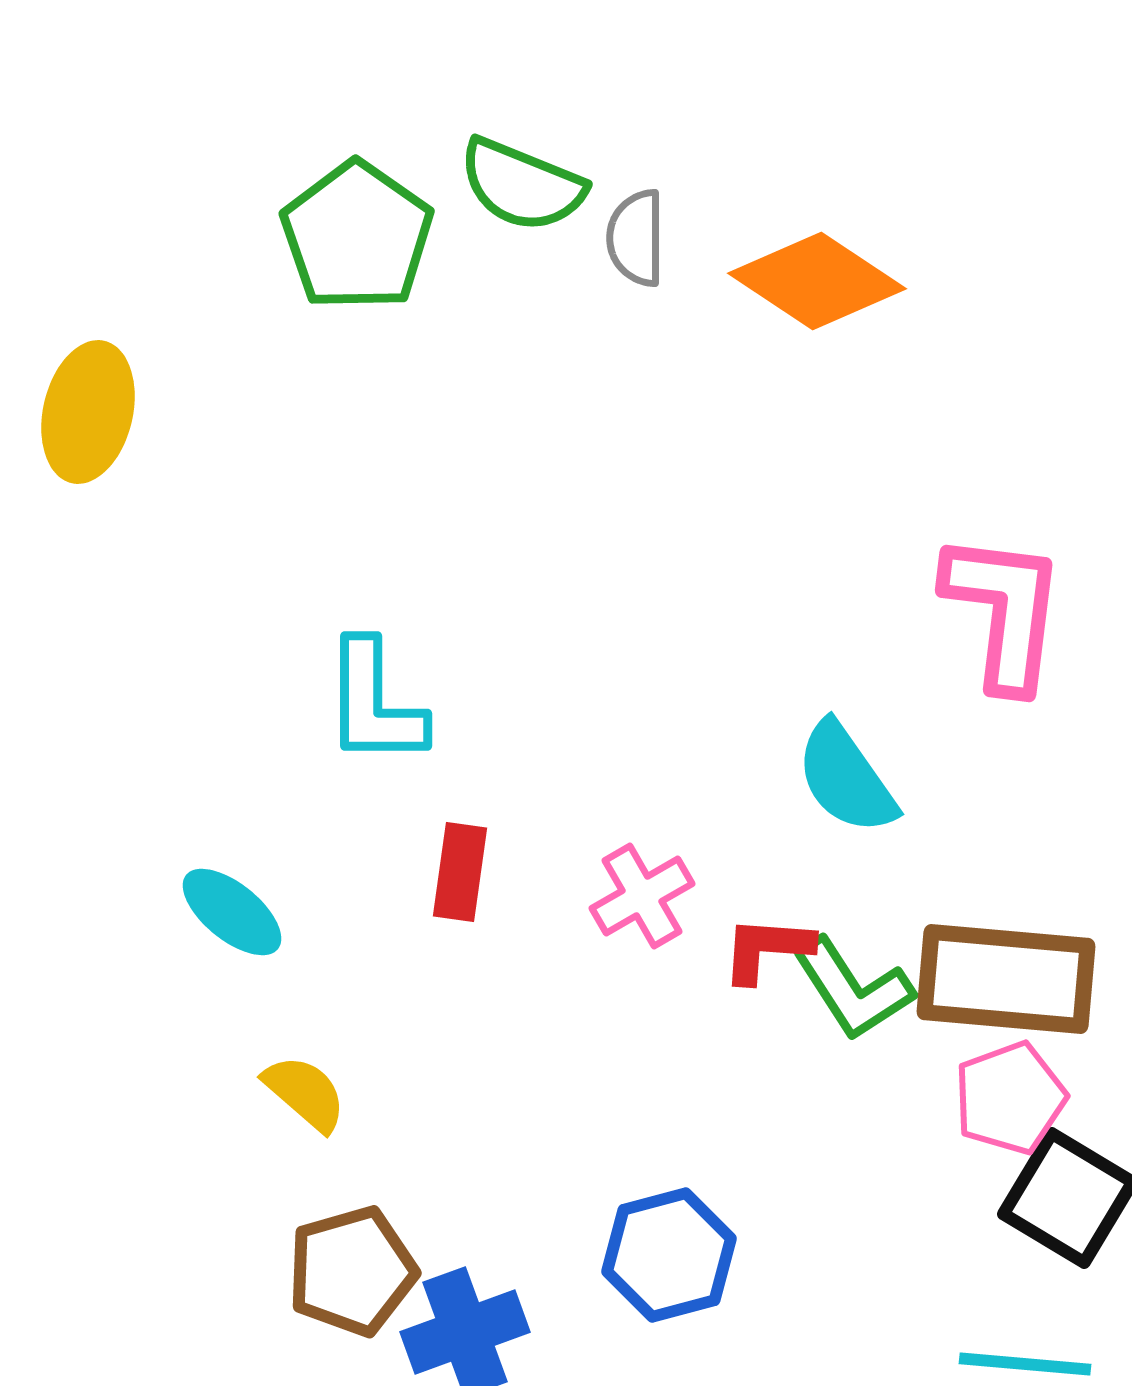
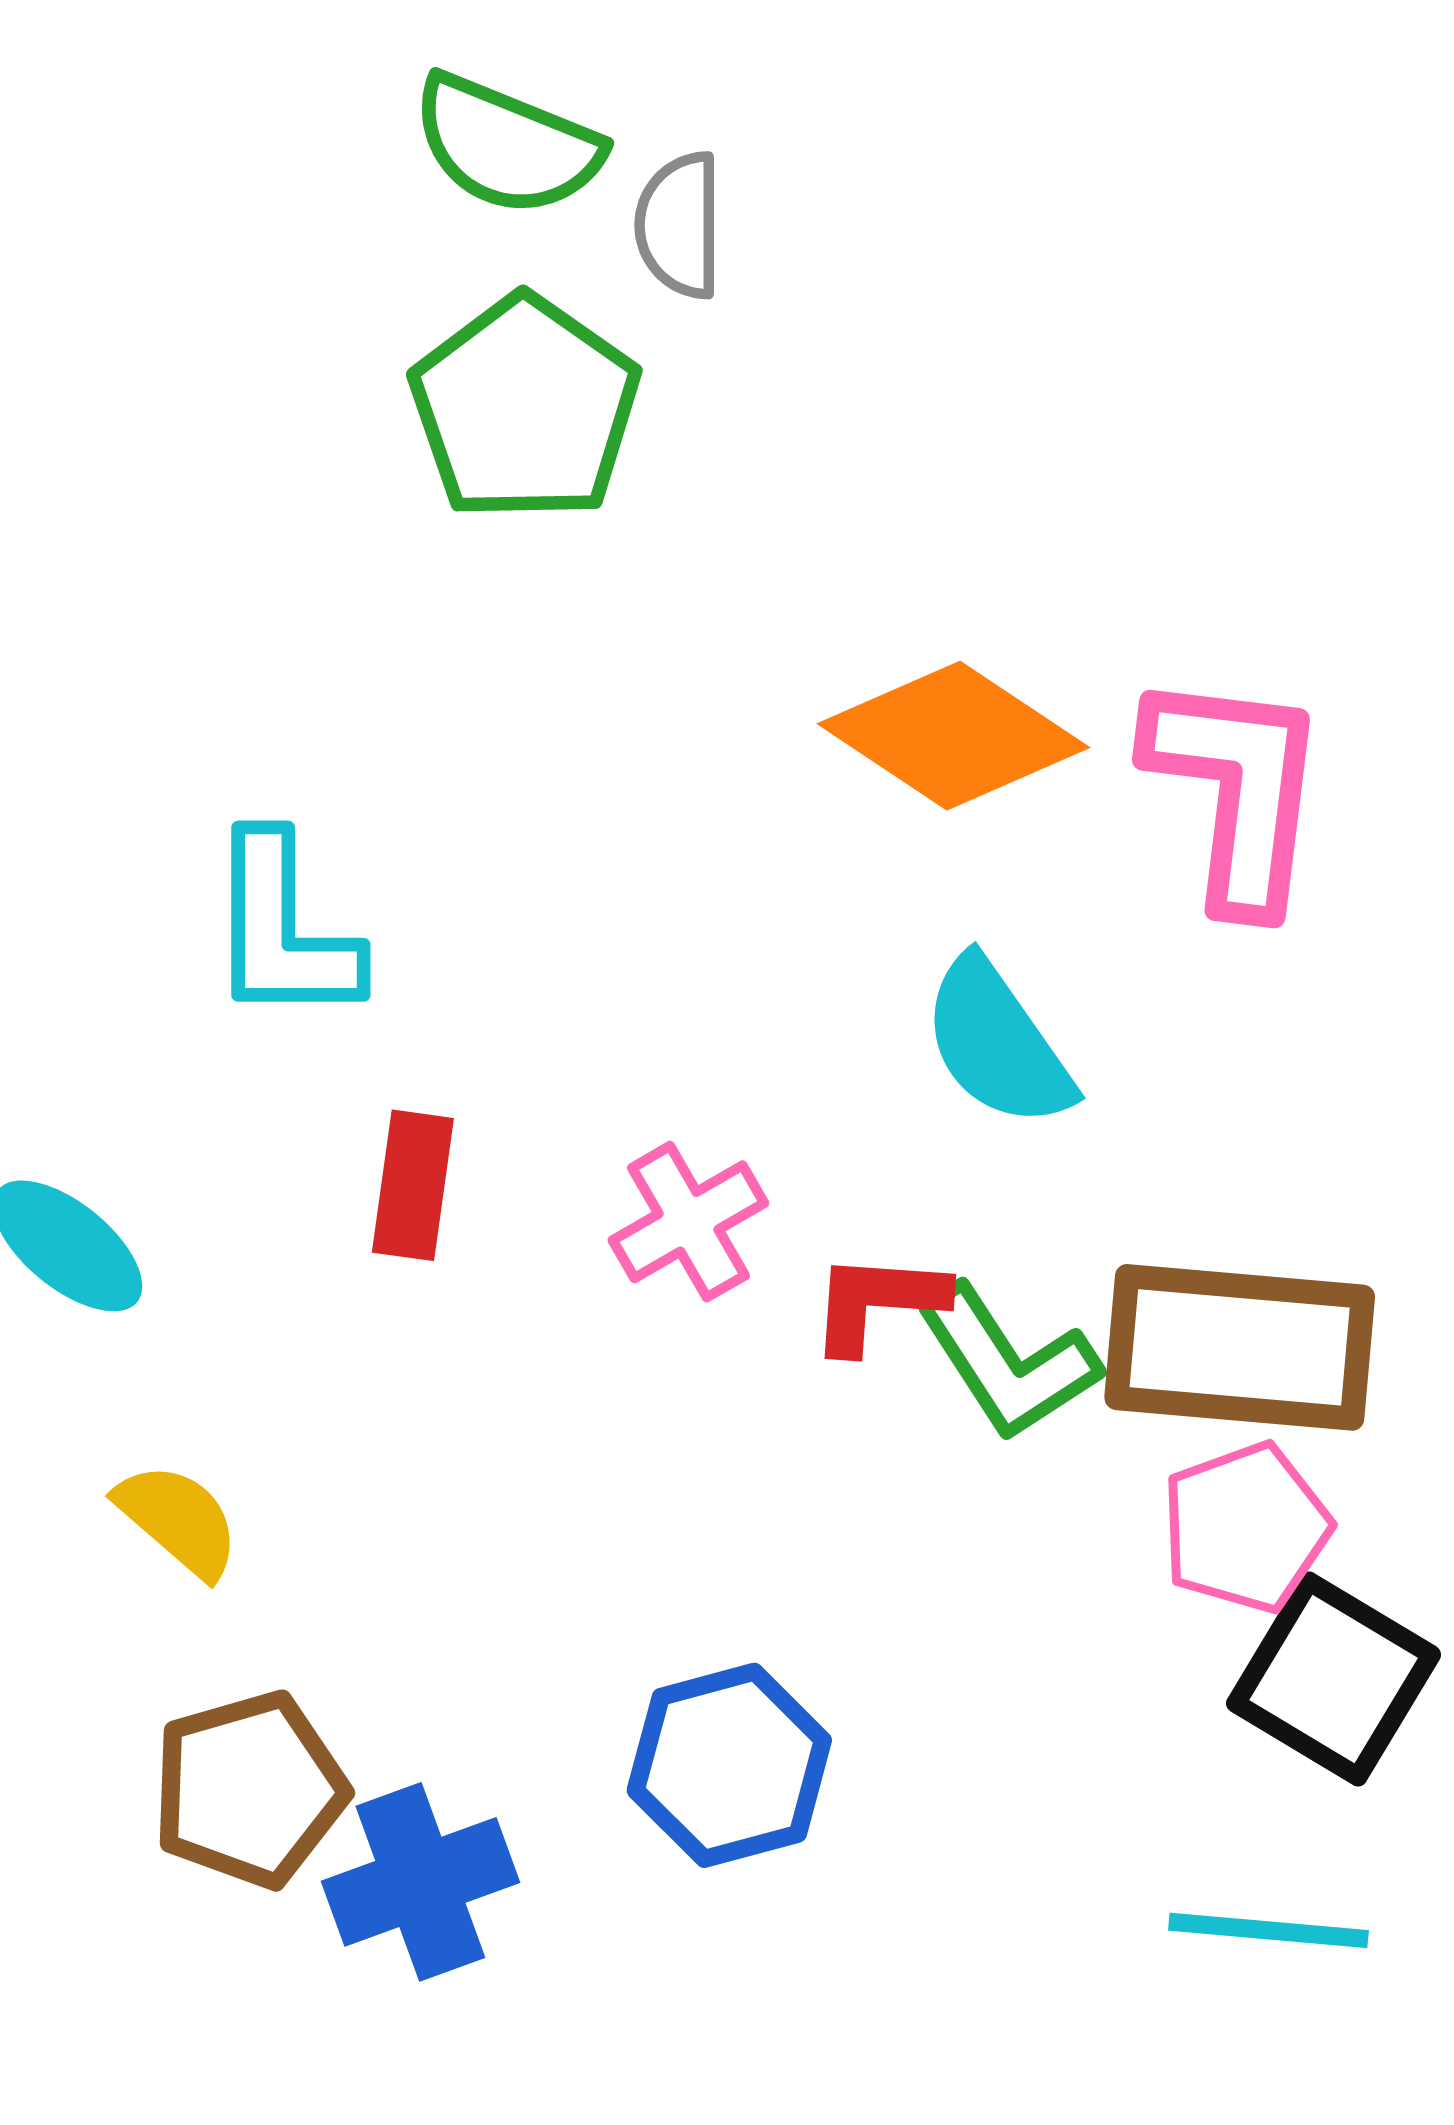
green pentagon: (357, 236) -> (525, 409), moved
orange diamond: (817, 281) -> (953, 736), moved

